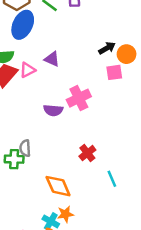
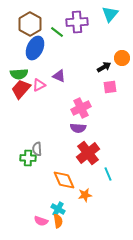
orange circle: (127, 54) -> (122, 58), moved
purple semicircle: (53, 110) -> (78, 128), moved
red cross: (87, 153) -> (88, 153), size x1.6
orange star: (65, 214) -> (85, 195), moved

